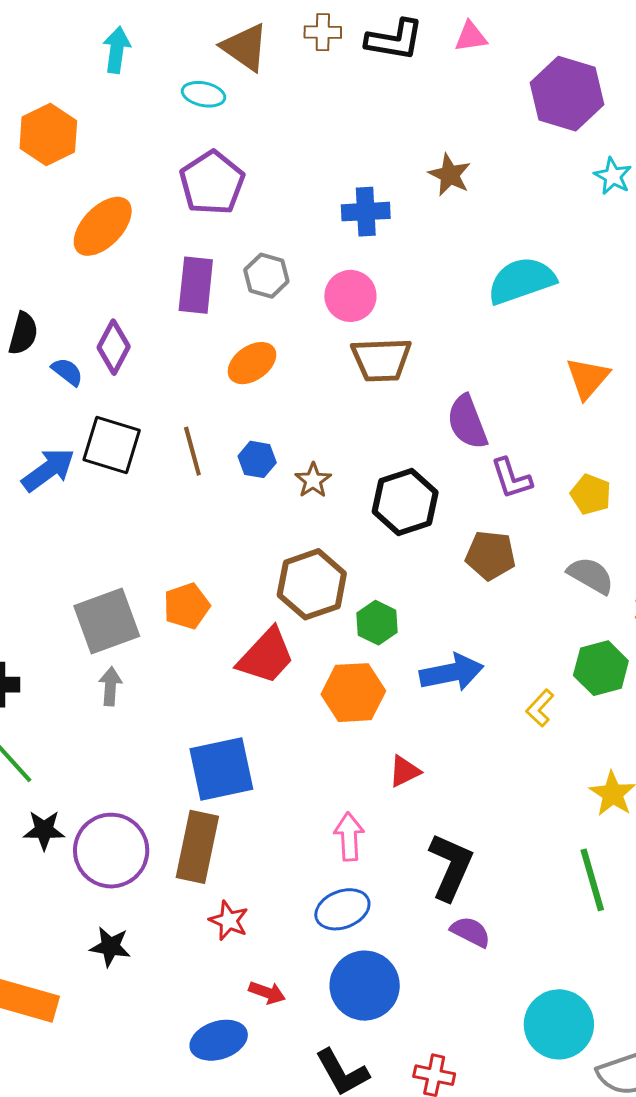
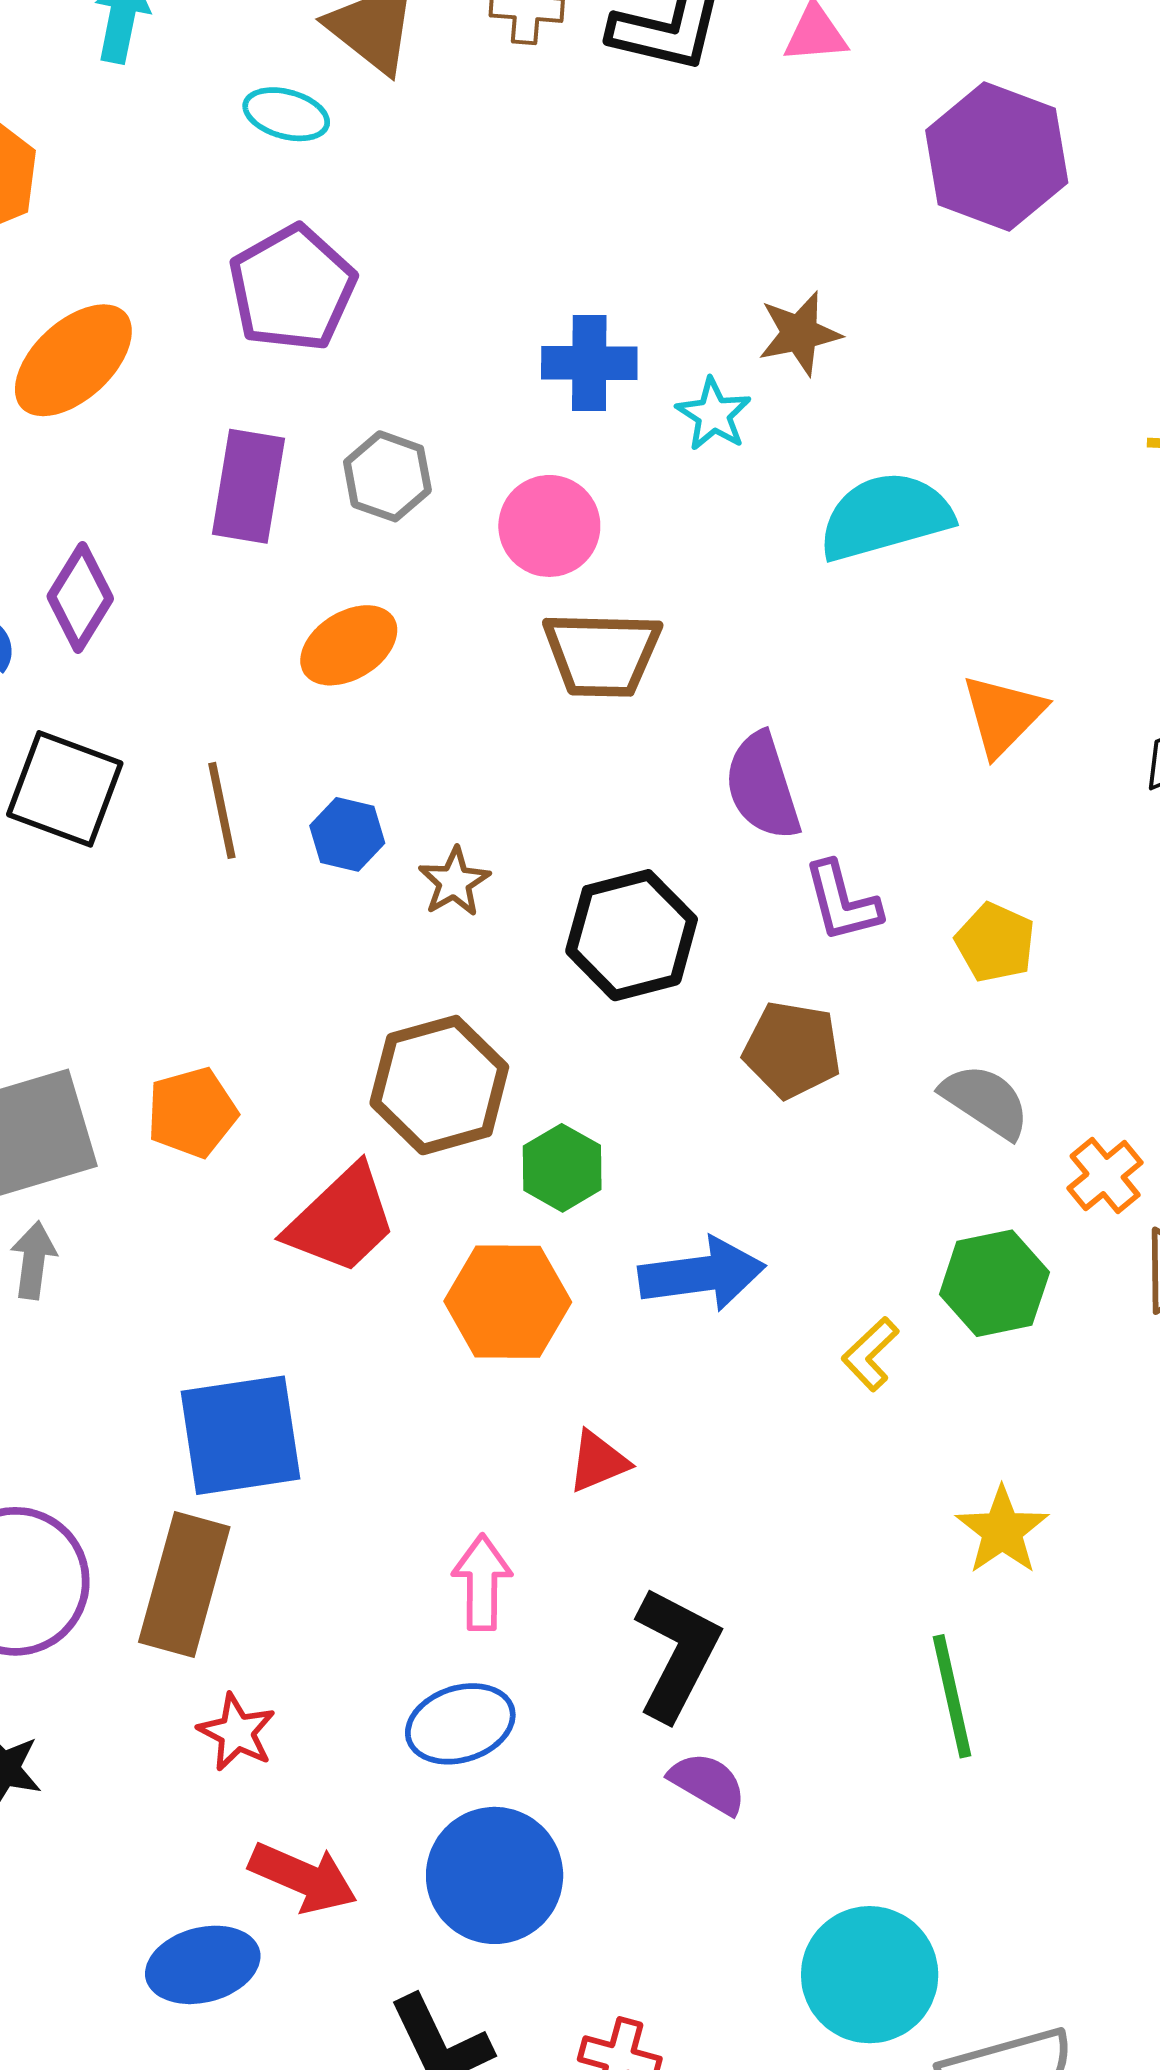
brown star: (450, 175) -> (800, 333), moved, turned 30
cyan star: (613, 176) -> (714, 414), moved
red arrow: (267, 993) -> (303, 1878), size x1.5

